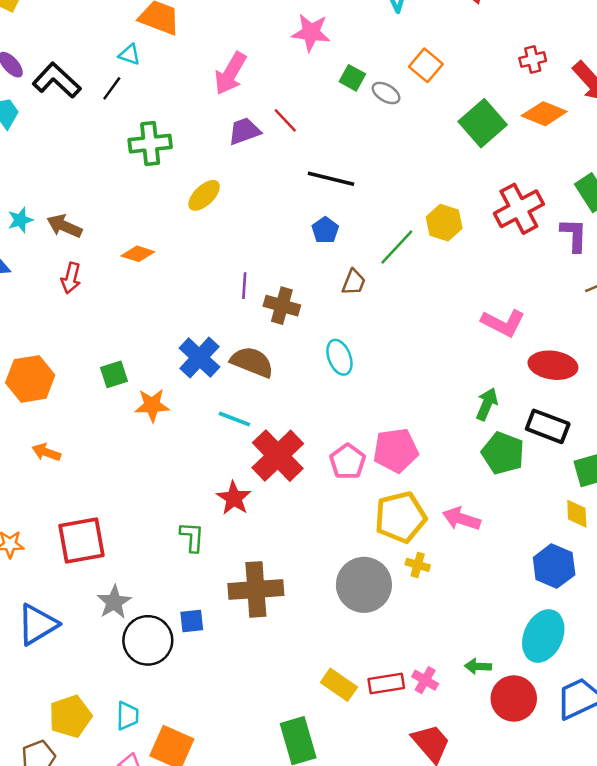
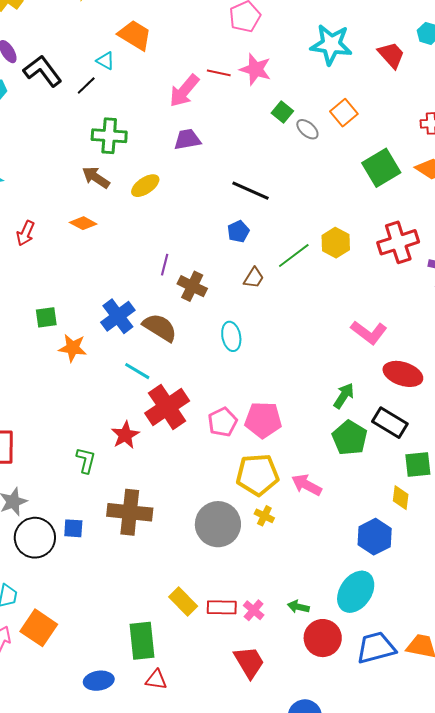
red line: (285, 120) -> (219, 73), moved, turned -45
brown arrow: (64, 226) -> (96, 177), moved

